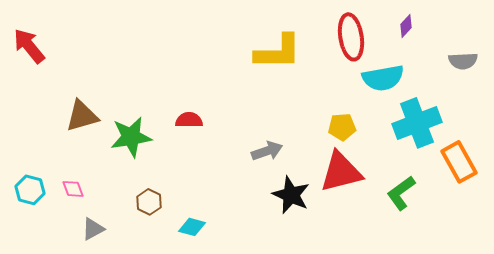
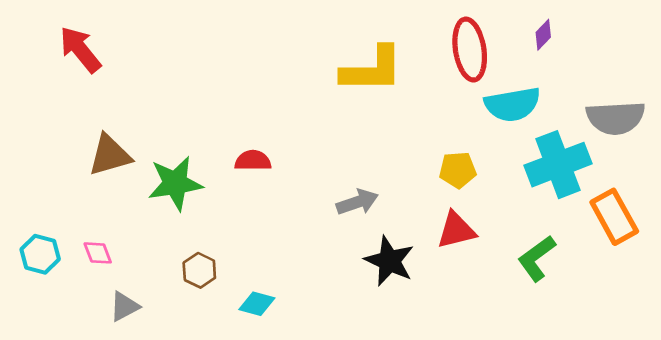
red arrow: (29, 46) -> (80, 50), moved
gray semicircle: (463, 61) -> (616, 118), moved, size x1.5
red triangle: (341, 172) -> (456, 230), size x0.7

